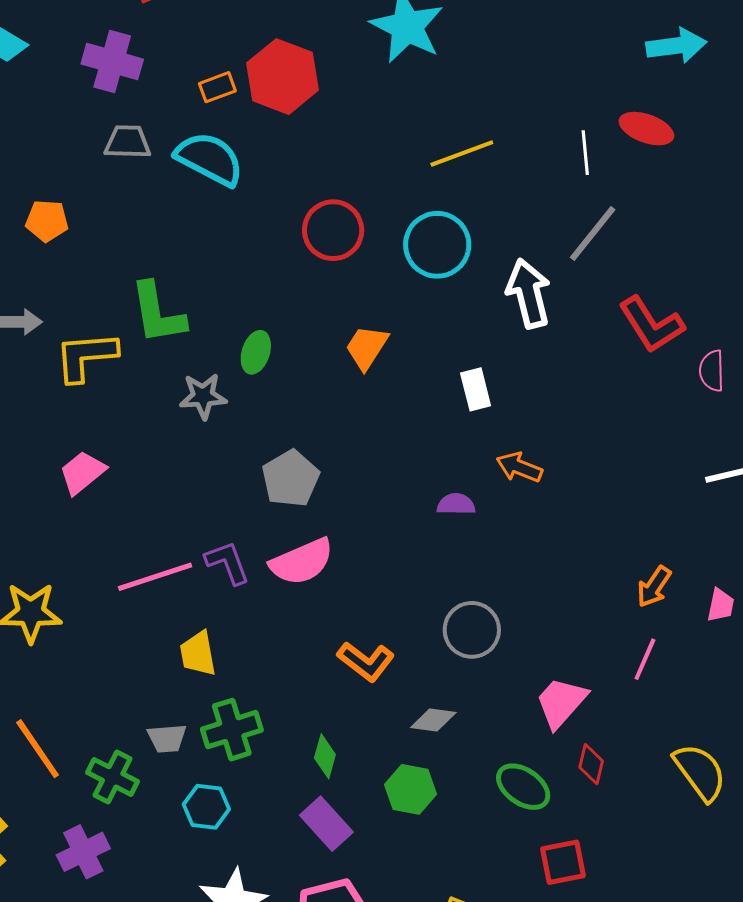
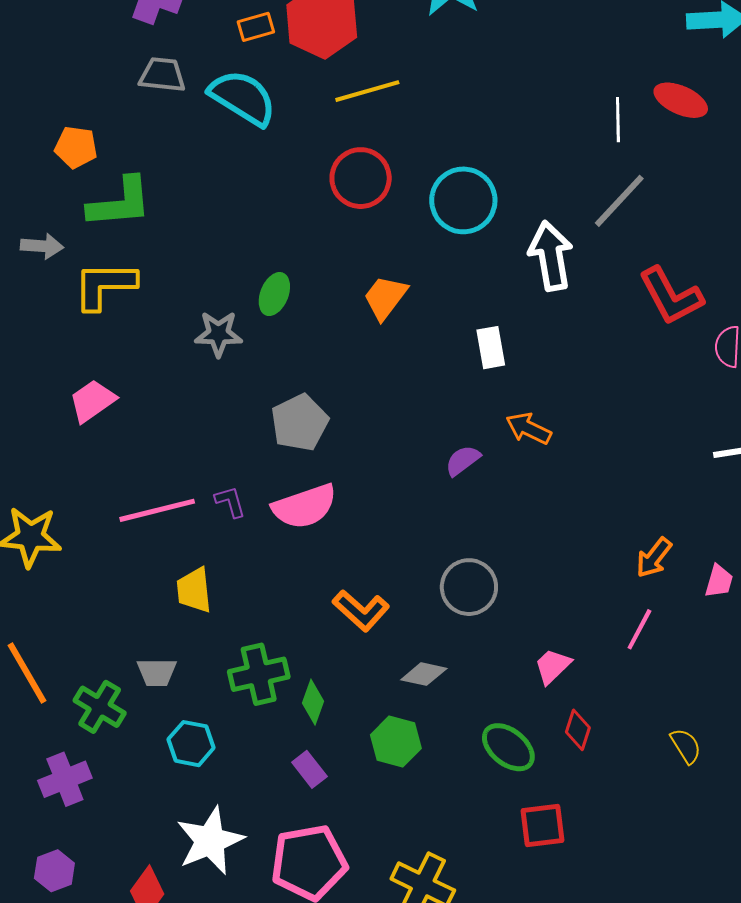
yellow line: (462, 153) -> (367, 91), moved
green L-shape: (158, 313) -> (120, 203), moved, turned -90
purple semicircle: (456, 504) -> (463, 461), turned -42
purple L-shape: (227, 563) -> (230, 502), size x0.7
pink trapezoid: (561, 702) -> (553, 666), size x0.7
green cross: (232, 730) -> (259, 674), moved
yellow semicircle: (700, 772) -> (686, 746), size x0.6
purple rectangle: (326, 824) -> (309, 769), size x0.7

